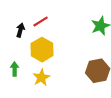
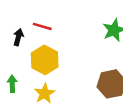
red line: (41, 22) -> (42, 26), turned 49

